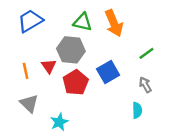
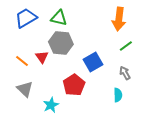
green triangle: (83, 22) -> (59, 18), moved
orange arrow: (114, 23) -> (119, 19), moved, turned 30
orange line: (26, 71) -> (22, 61), turned -40
red pentagon: (76, 82) -> (74, 85), moved

